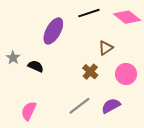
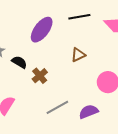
brown triangle: (106, 48) -> (78, 55), moved
brown cross: (90, 72) -> (40, 76), moved

